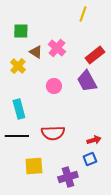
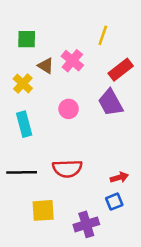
yellow line: (83, 14) -> (103, 35), moved
cyan rectangle: (19, 109) -> (24, 124), moved

